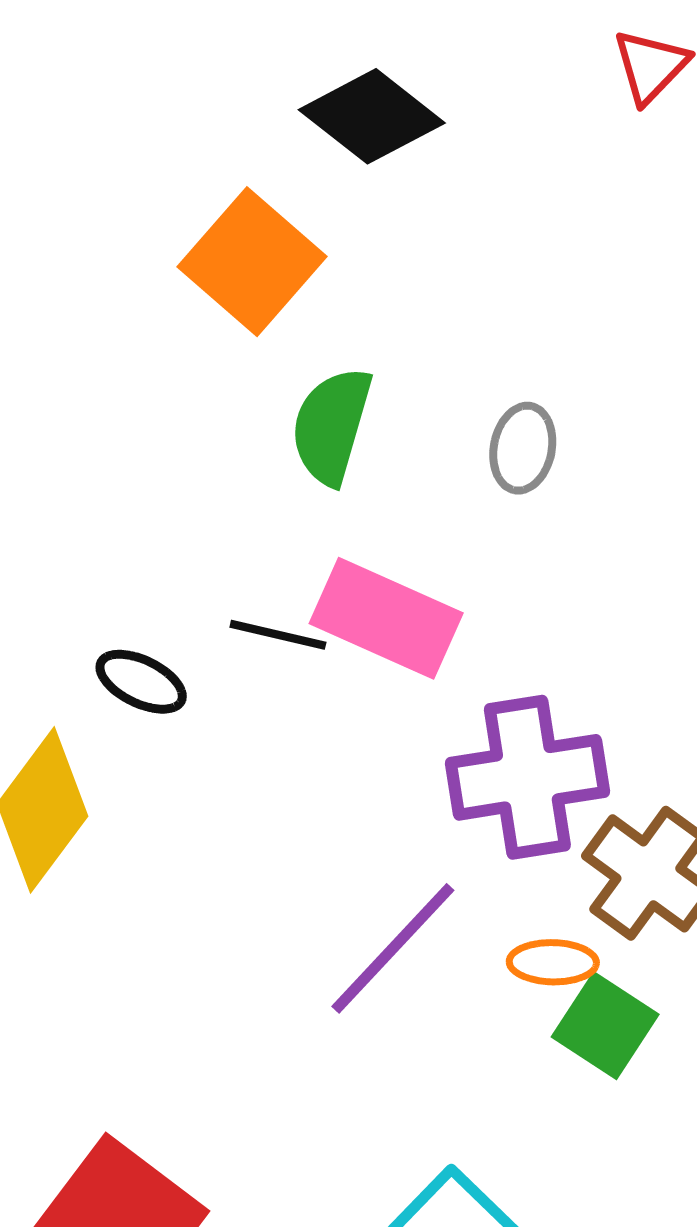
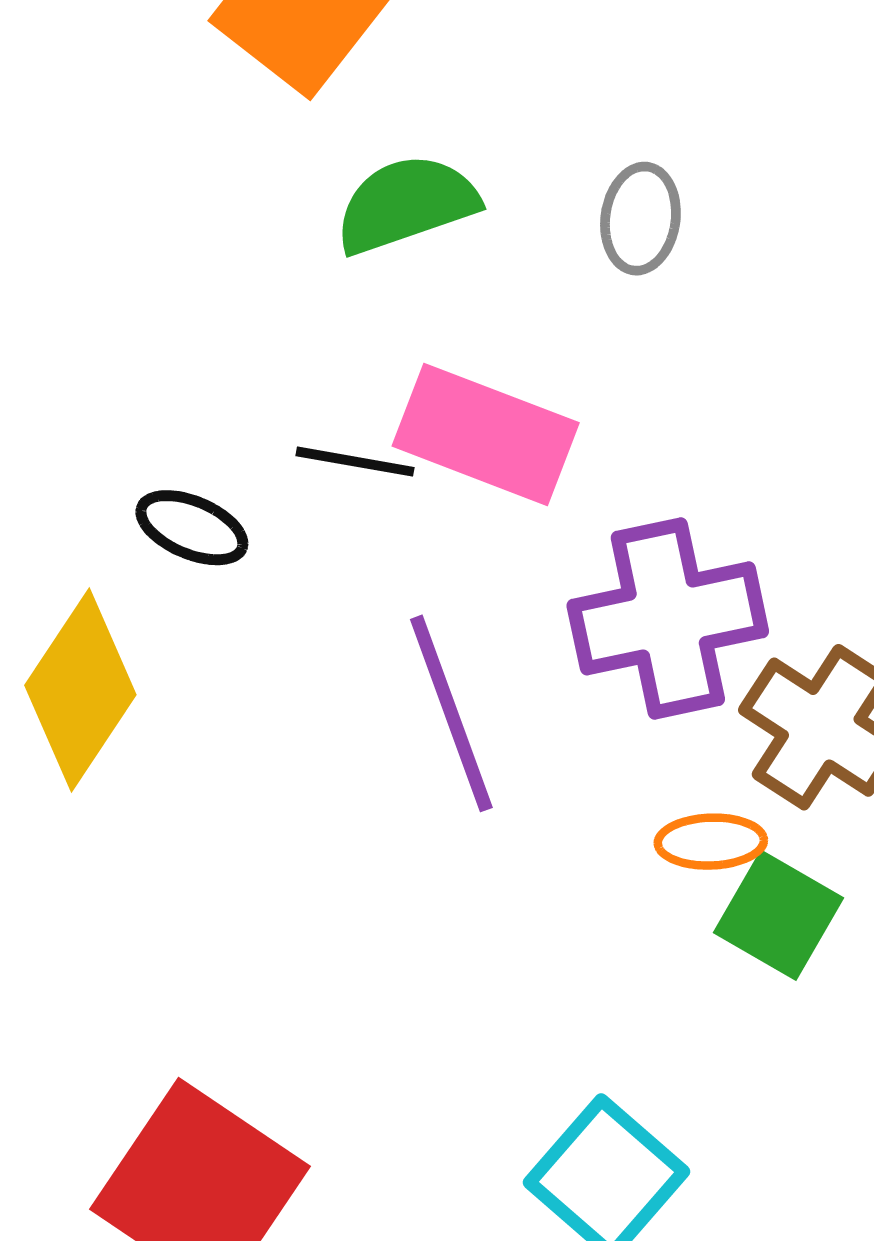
green semicircle: (331, 426) -> (406, 204), turned 58
purple line: (393, 948) -> (451, 713), moved, turned -60

